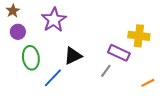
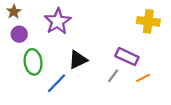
yellow cross: (139, 36) -> (148, 21), moved
orange line: (148, 83) -> (143, 78), moved

